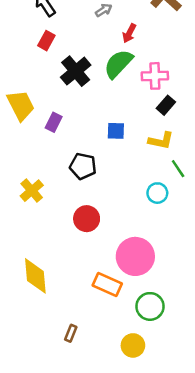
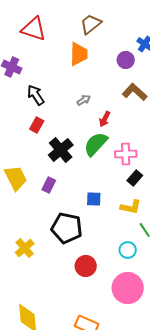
purple rectangle: (54, 122) -> (49, 185), moved
black pentagon: (83, 166) -> (67, 228), size x1.4
red circle: (87, 219) -> (86, 266), moved
pink circle: (135, 256) -> (128, 288), moved

